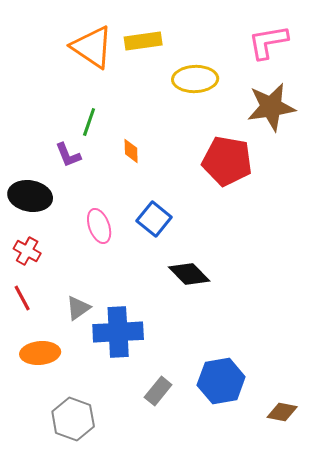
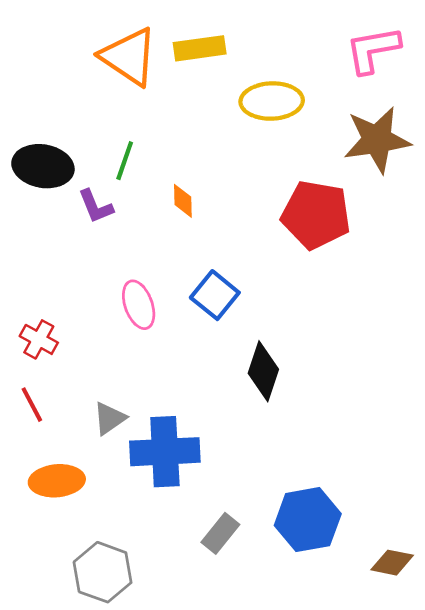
black ellipse: (30, 196) -> (43, 166), moved
black diamond: (189, 274) -> (263, 371), turned 63

